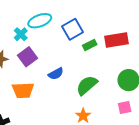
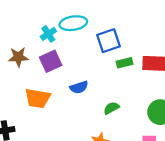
green semicircle: (87, 85) -> (111, 108), size x0.6

